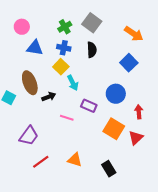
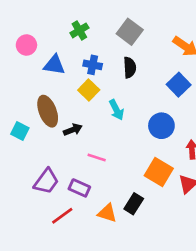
pink circle: (22, 27) -> (26, 45), moved
green cross: (65, 27) -> (79, 30), moved
cyan arrow: (73, 83) -> (116, 110), moved
purple rectangle: (89, 106) -> (79, 188), moved
black rectangle: (109, 169) -> (134, 204), moved, turned 63

